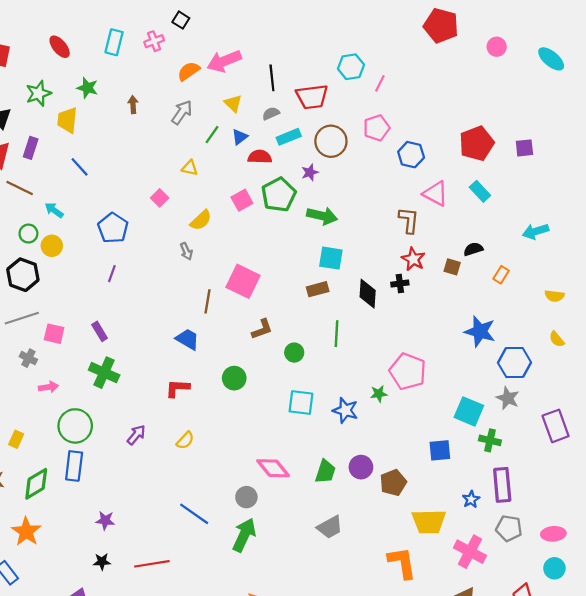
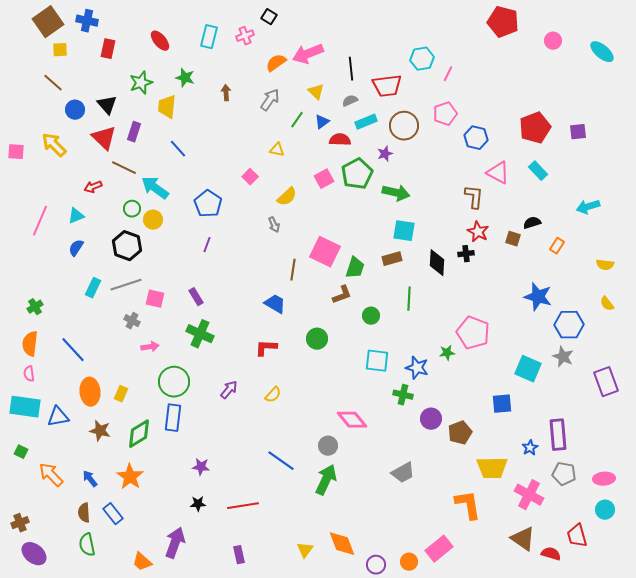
cyan arrow: (54, 210) -> (155, 188), size x1.6
green cross: (490, 440) -> (403, 395), moved
green trapezoid: (325, 472) -> (355, 268), moved

